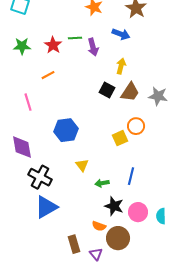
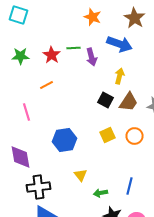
blue arrow: (121, 34) -> (120, 44), size x1.4
yellow square: (120, 138) -> (108, 135), moved
black cross: (40, 177) -> (38, 187), turned -35

